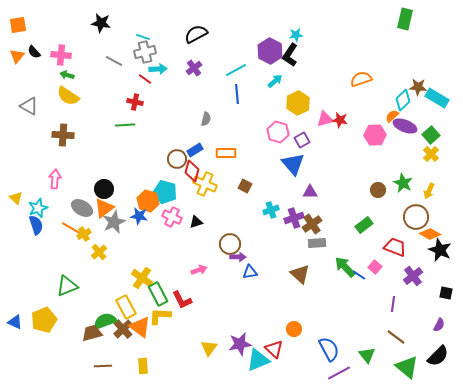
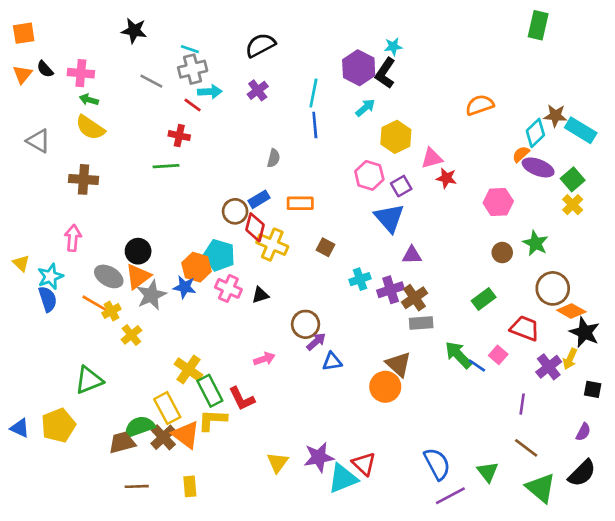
cyan line: (236, 70) -> (313, 93), turned -50
red star: (340, 120) -> (446, 178), moved
pink hexagon: (375, 135) -> (498, 202), moved
yellow arrow: (429, 191) -> (570, 359), moved
purple arrow: (238, 257) -> (316, 342), turned -42
orange circle: (294, 329) -> (385, 387), moved, size x1.5

